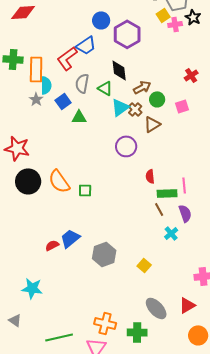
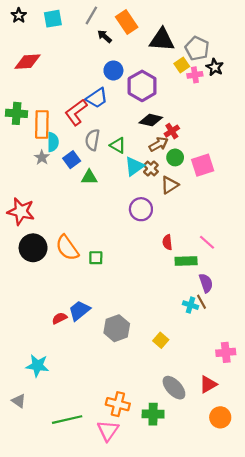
black diamond: (119, 70) -> (151, 120), moved, turned -70
red cross: (191, 75) -> (172, 131), moved
pink square: (182, 106) -> (203, 165), size x1.5
pink line: (184, 185) -> (207, 242), moved, turned -42
brown line: (159, 209) -> (202, 302), moved
cyan cross: (171, 233) -> (191, 305), turned -32

